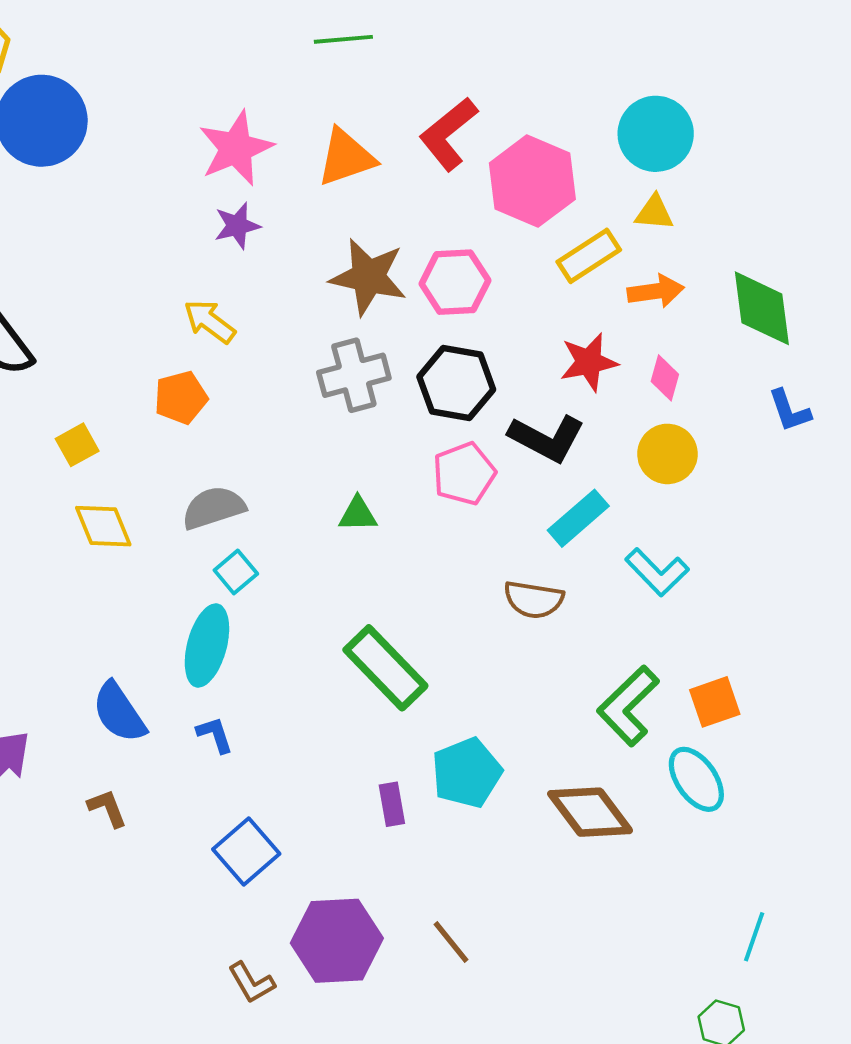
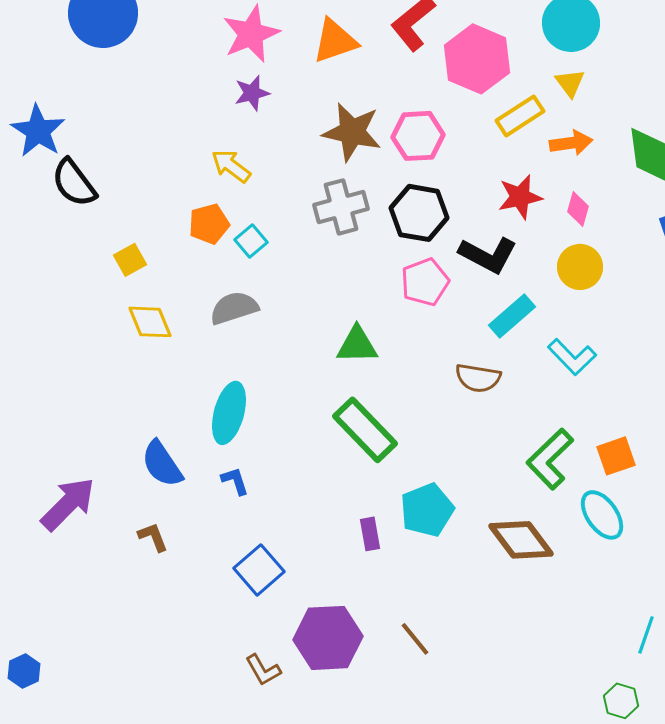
yellow triangle: (654, 213) -> (570, 83), turned 48
green triangle: (358, 514) -> (357, 345), moved, size x1.4
cyan square: (236, 572) -> (251, 241), moved

